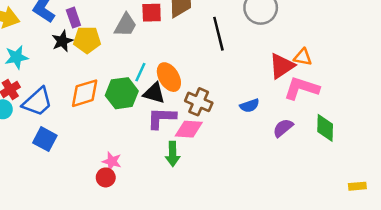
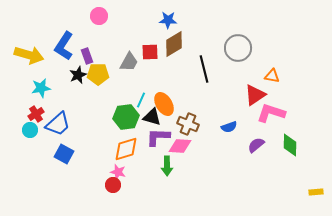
orange triangle: (303, 57) -> (272, 76), moved
orange diamond: (85, 93) -> (126, 149), moved

